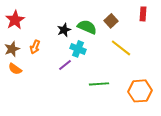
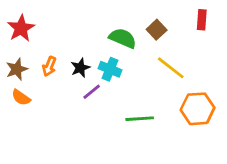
black star: (64, 30) -> (80, 68), moved
orange hexagon: (140, 91) -> (198, 109), moved

